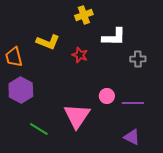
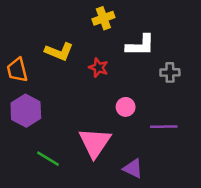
pink circle: (107, 96) -> (126, 107), moved
purple triangle: (132, 137) -> (133, 168), moved

